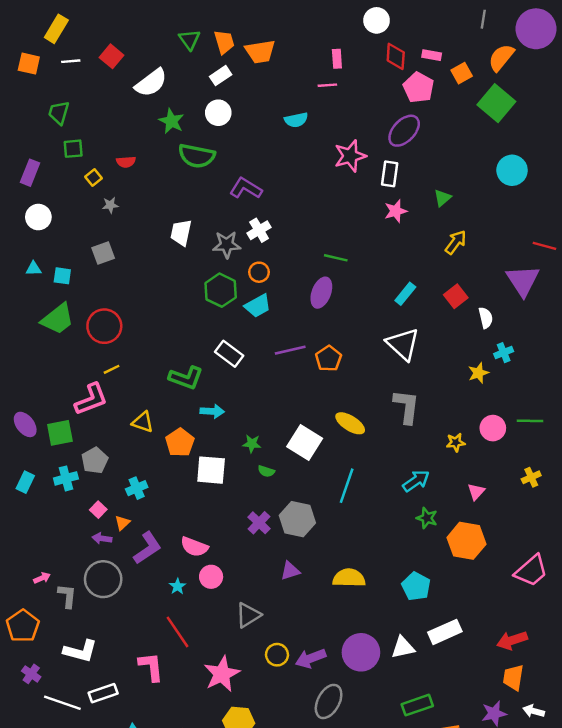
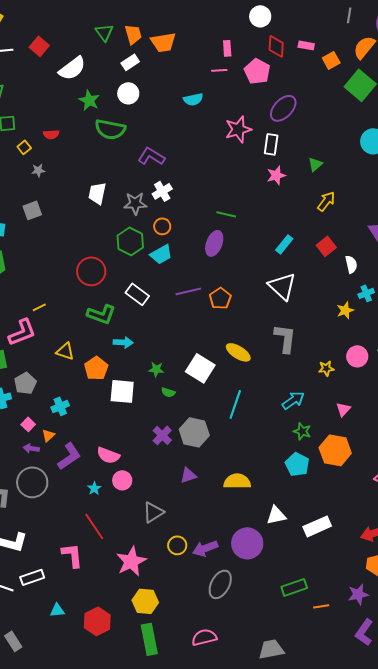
pink pentagon: (418, 88) -> (257, 71), moved
red circle: (104, 326) -> (91, 271), moved
cyan pentagon: (416, 586) -> (297, 464), moved
white triangle: (403, 648) -> (276, 515), moved

